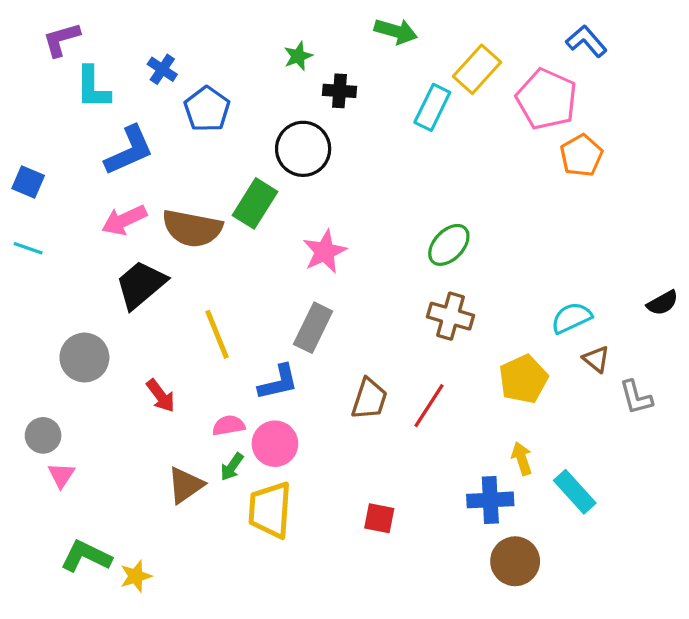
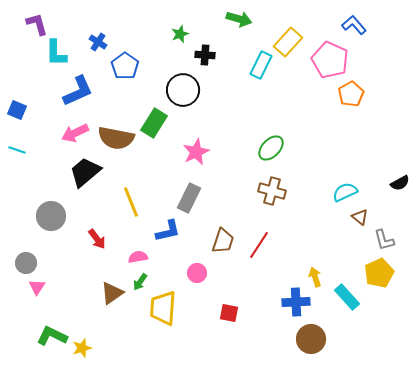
purple L-shape: (61, 40) -> (37, 24), turned 90
yellow pentagon: (523, 379) -> (379, 273), moved
pink circle: (275, 444) -> (197, 273), moved, size x0.7

